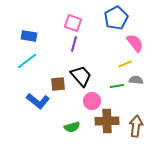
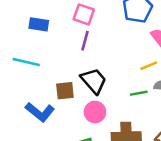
blue rectangle: (29, 36) -> (39, 24), moved
cyan line: (27, 61) -> (26, 62), turned 50
pink circle: (92, 101) -> (95, 112), moved

